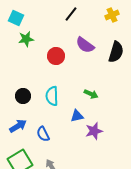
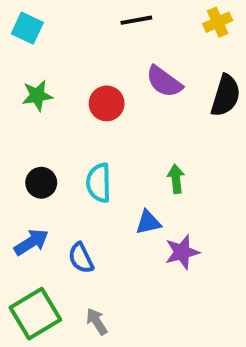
black line: (71, 14) -> (136, 20), turned 42
green star: (26, 39) -> (37, 96), moved
green arrow: (91, 94) -> (176, 179), turned -120

